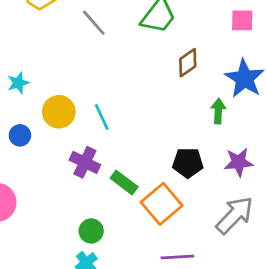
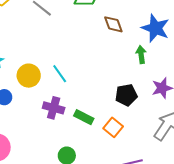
brown diamond: (188, 63) -> (113, 24), turned -65
orange square: (162, 204) -> (113, 127), size x0.7

